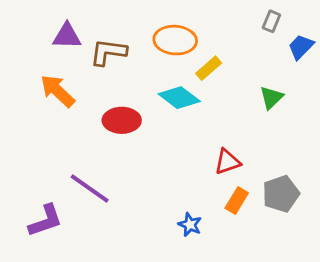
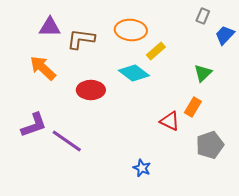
red triangle: (227, 162) -> (170, 121), turned 45
orange rectangle: (237, 201) -> (193, 107), moved
purple L-shape: (45, 221) -> (34, 125), moved

